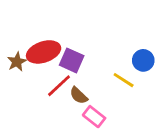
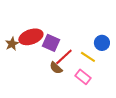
red line: (59, 86) -> (64, 57), moved
pink rectangle: (94, 117) -> (83, 77), moved

